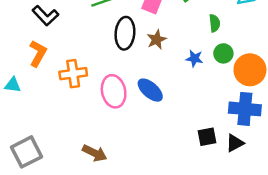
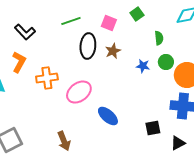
blue ellipse: (150, 90) -> (108, 116), moved
pink ellipse: (114, 91) -> (79, 92), turned 65
black triangle: (235, 143) -> (178, 143), moved
brown arrow: (95, 153) -> (64, 141), turned 42

